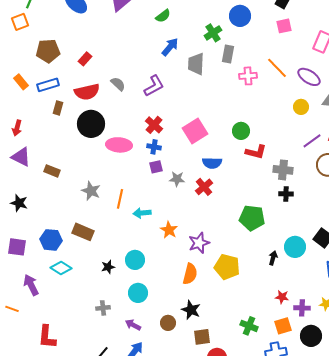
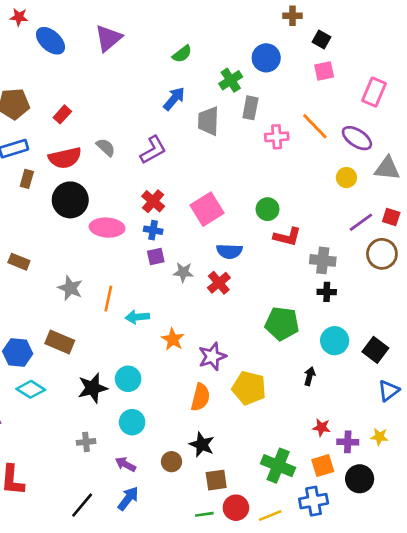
green semicircle: (163, 16) -> (182, 54), moved
cyan circle: (295, 247) -> (335, 341), moved
black star: (108, 267) -> (93, 388), size x1.6
green cross: (249, 326) -> (278, 466), size x1.4

